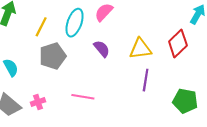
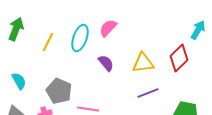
gray pentagon: (53, 56) -> (59, 91), moved, turned -30
purple line: (146, 80) -> (148, 93), turned 60

